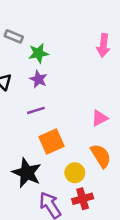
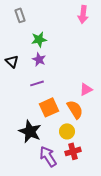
gray rectangle: (14, 36) -> (20, 15), moved, turned 48
pink arrow: (103, 45) -> (83, 14), moved
orange semicircle: (101, 156) -> (75, 109), moved

